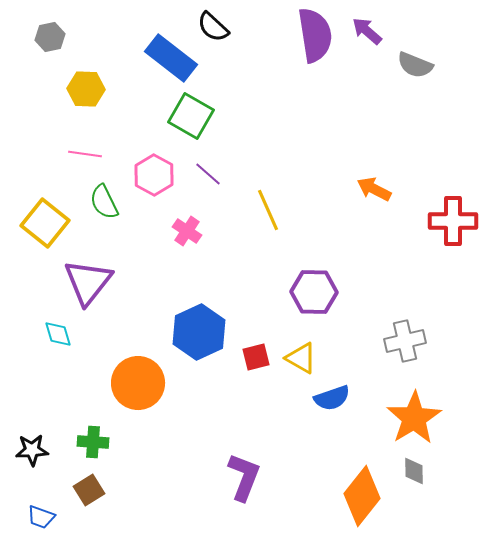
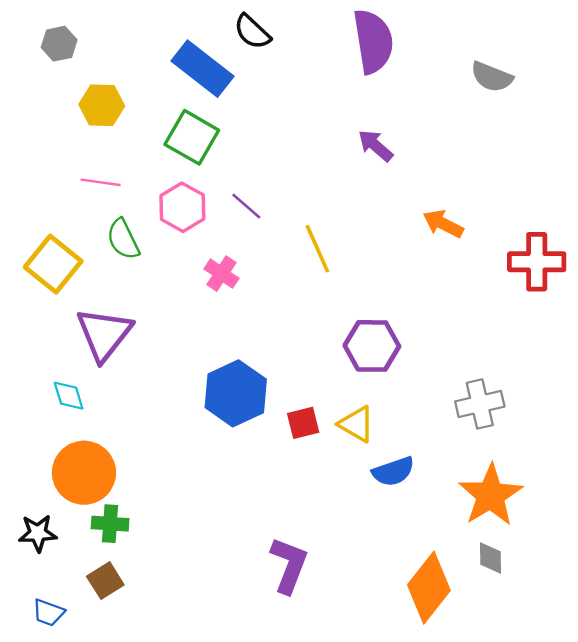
purple arrow: (367, 31) -> (376, 146), moved
green square: (191, 116) -> (192, 137), moved
orange circle: (138, 383) -> (84, 473), moved

